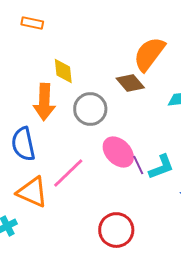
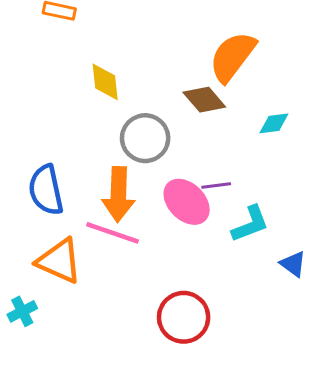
orange arrow: (44, 102) -> (118, 194), moved
purple line: (138, 165) -> (216, 186), moved, turned -72
pink line: (68, 173) -> (113, 233), turned 63

